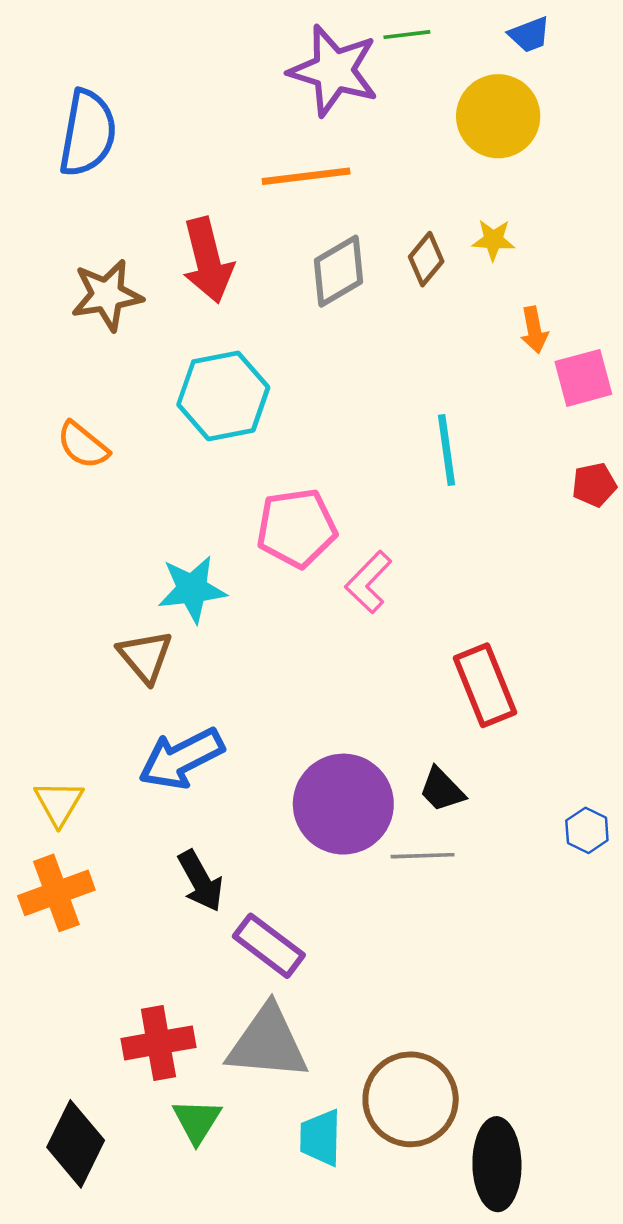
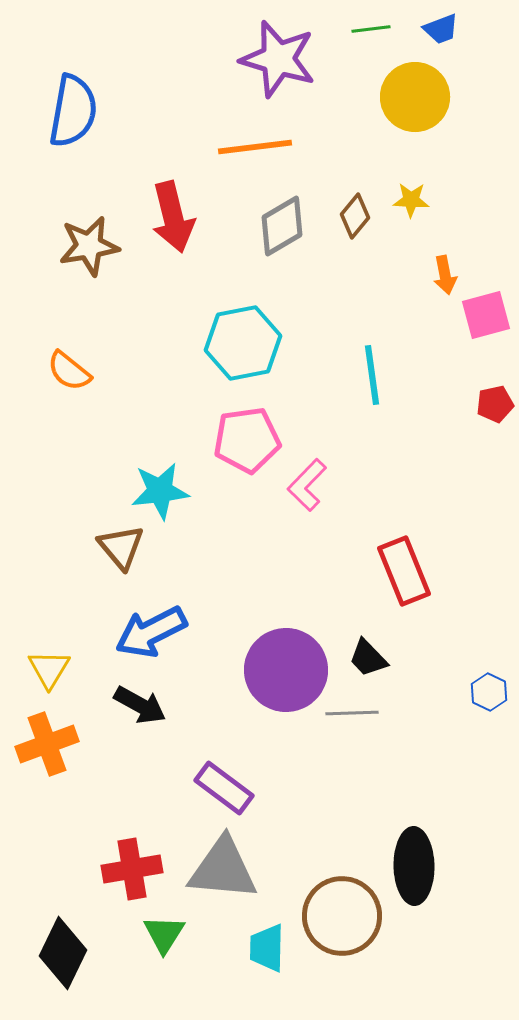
green line: (407, 35) -> (371, 29), moved
cyan hexagon: (223, 396) -> (243, 343), moved
black arrow: (200, 881) -> (140, 705), moved, turned -32
black ellipse: (497, 1164) -> (414, 866), moved

